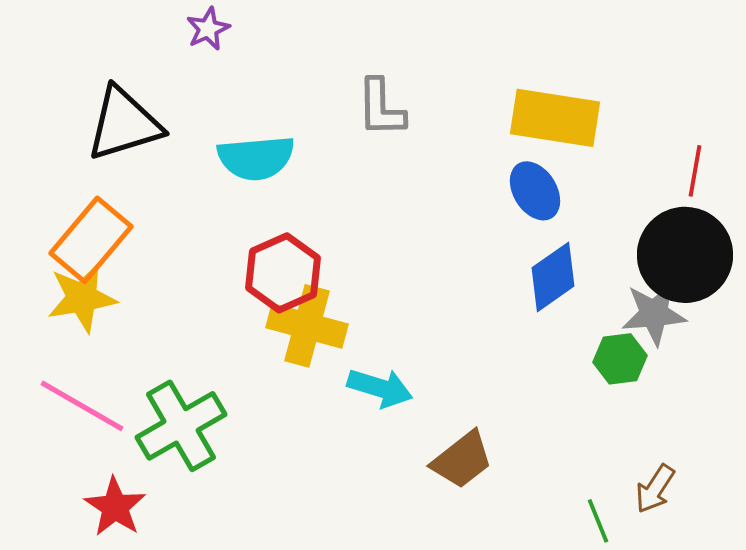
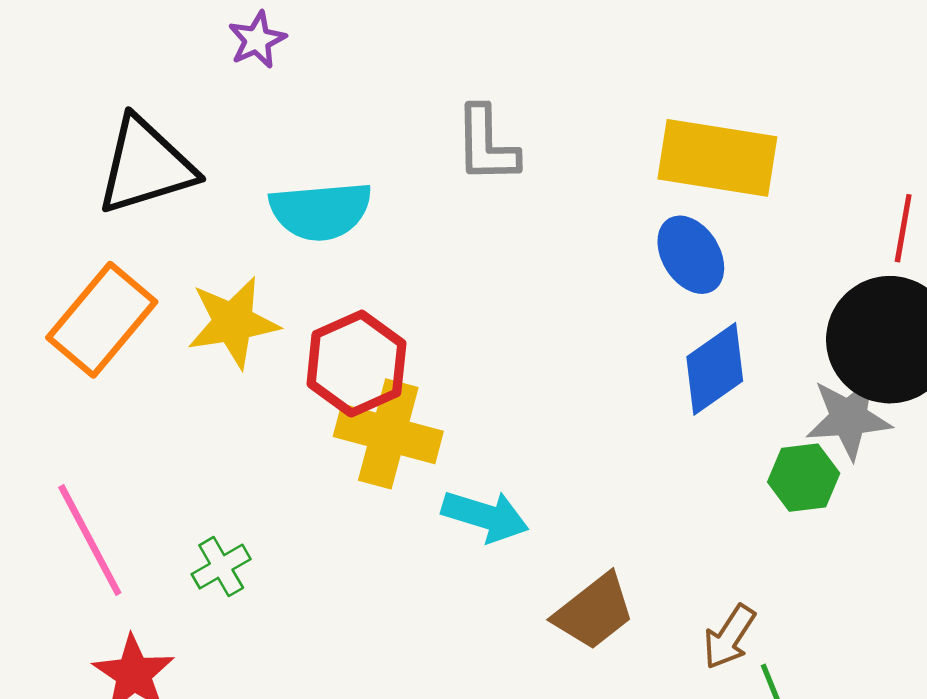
yellow star: (82, 298) -> (233, 322), moved
pink line: (82, 406) -> (90, 540), turned 32
green cross: (181, 426) -> (221, 567), size x0.5
brown arrow: (655, 489) -> (729, 637), moved

